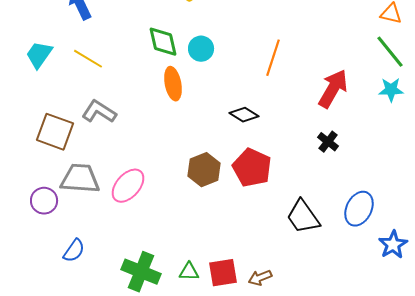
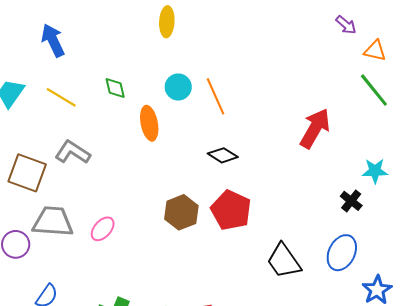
green diamond: (163, 42) -> (115, 88), moved, size x0.7
orange line: (273, 58) -> (215, 96), moved, turned -42
cyan star: (391, 90) -> (375, 171), moved
black cross: (328, 142) -> (351, 201), moved
pink ellipse: (128, 186) -> (103, 229), size x0.7

